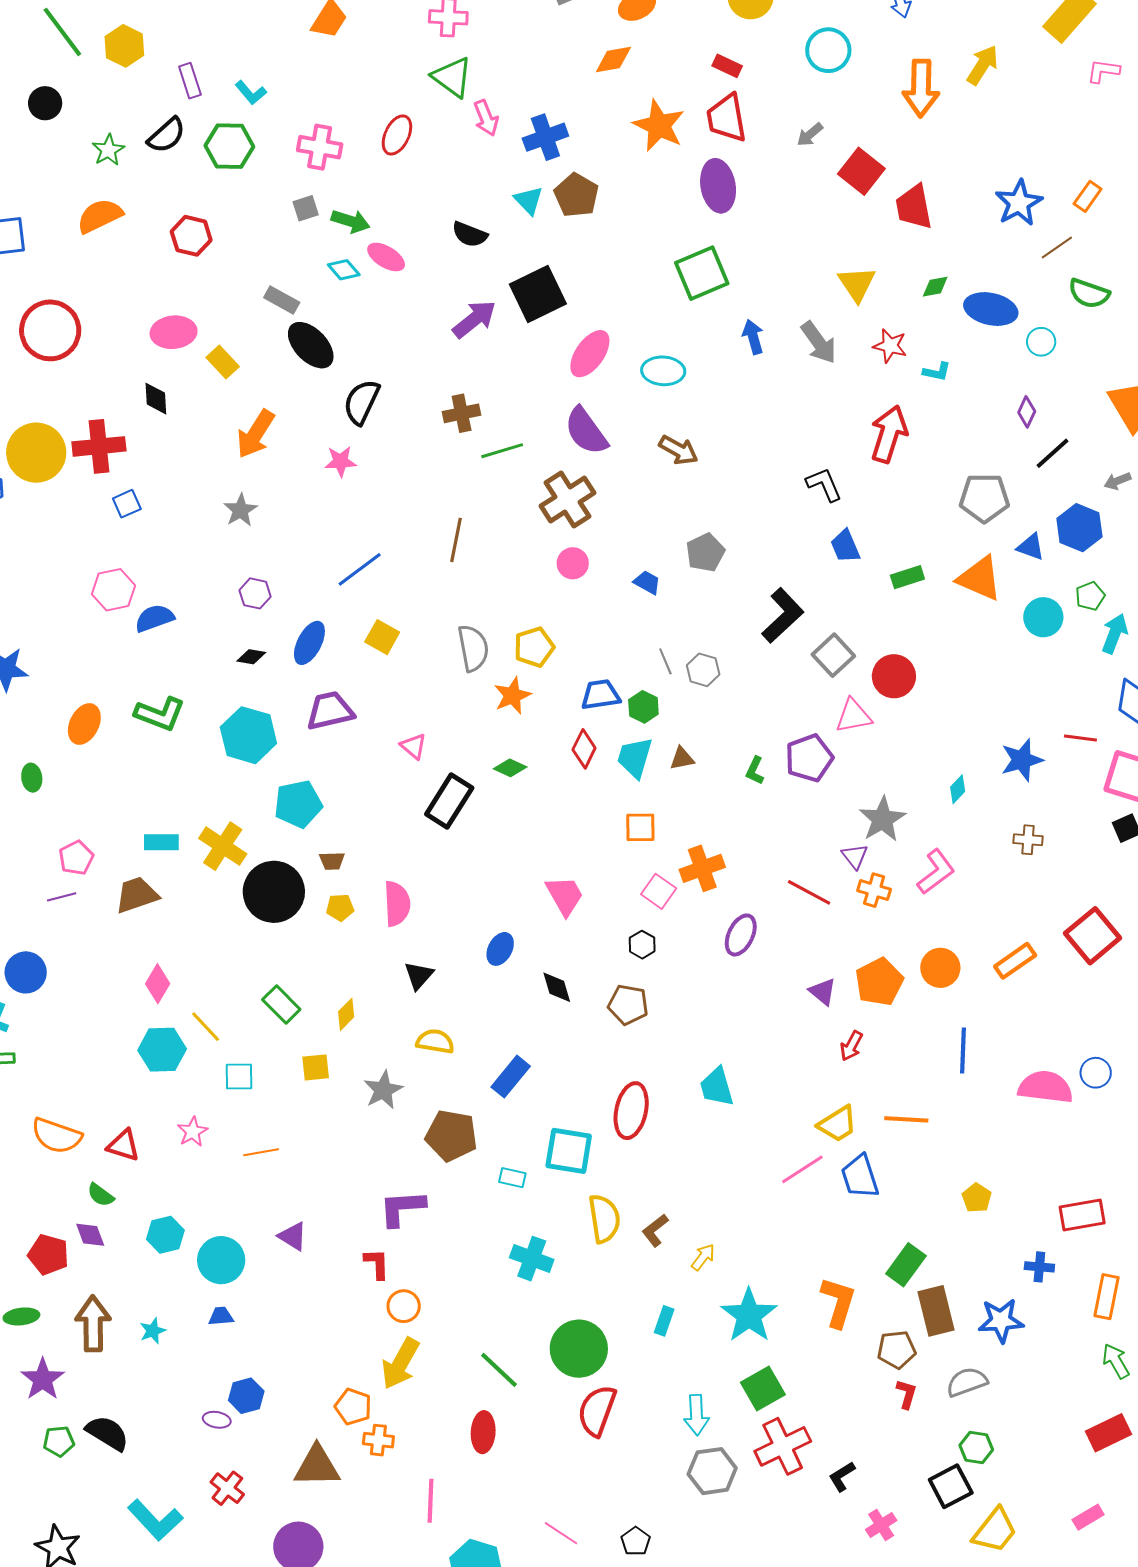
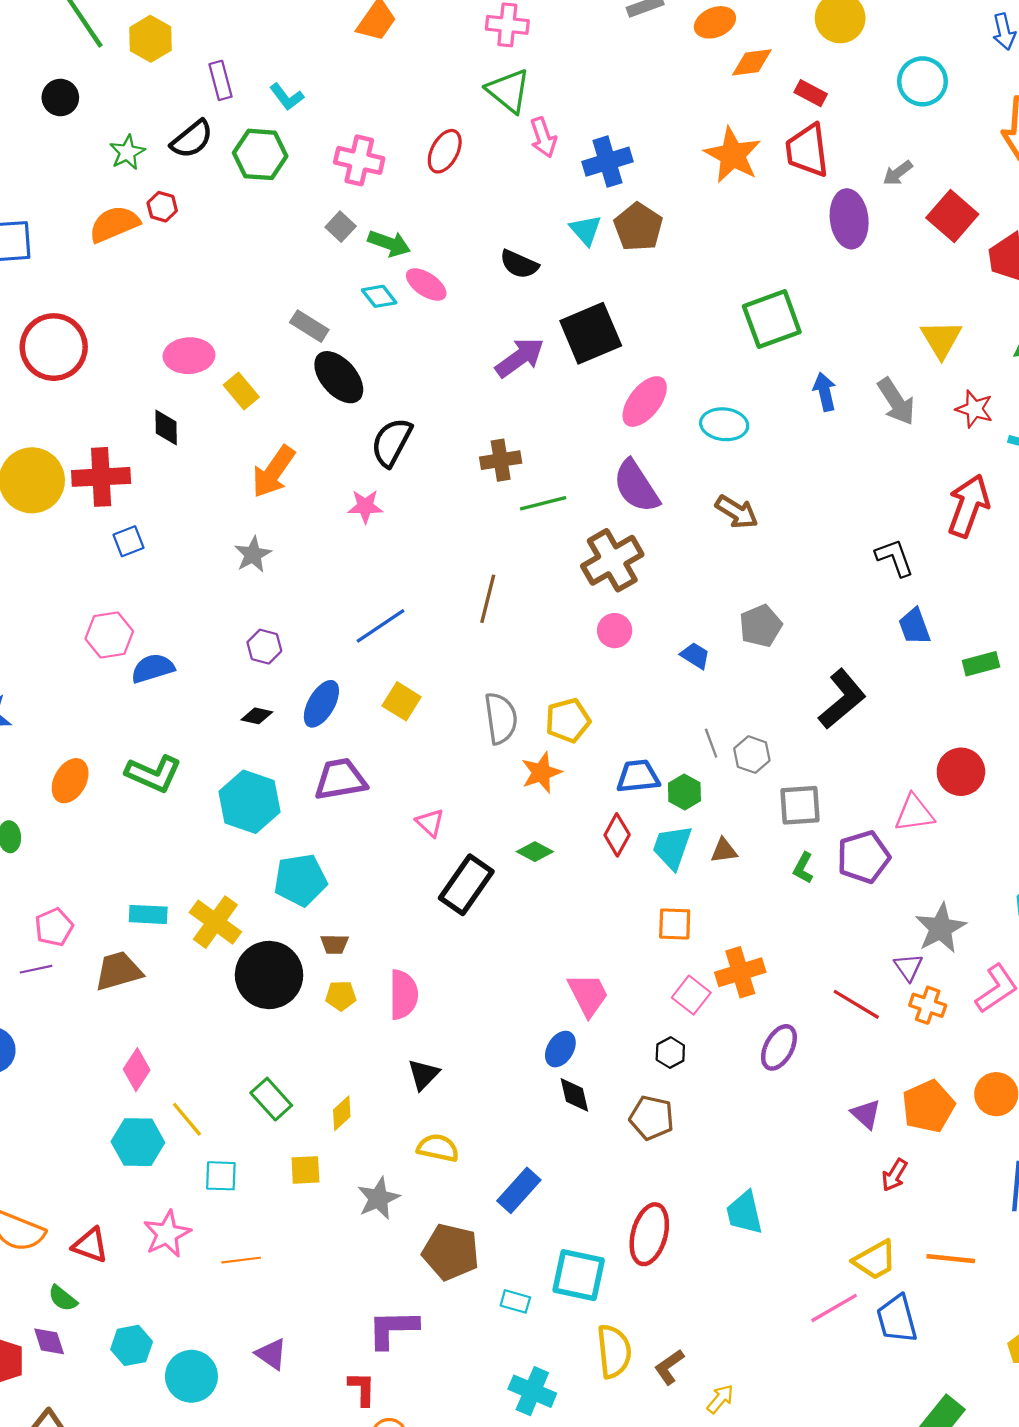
orange diamond: (613, 59) -> (752, 62), moved
purple ellipse: (718, 186) -> (849, 219), moved
gray square: (306, 208) -> (341, 227), turned -32
red hexagon: (191, 236) -> (162, 207), moved, size x0.7
gray square: (833, 655) -> (800, 805), moved, turned 36
blue ellipse: (500, 949) -> (560, 1049), moved
pink star: (193, 1132) -> (167, 1234), size x1.4

